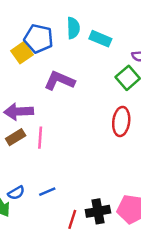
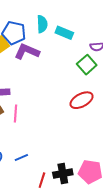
purple L-shape: (59, 81) -> (27, 51), moved
red ellipse: (121, 121) -> (82, 100), turned 55

